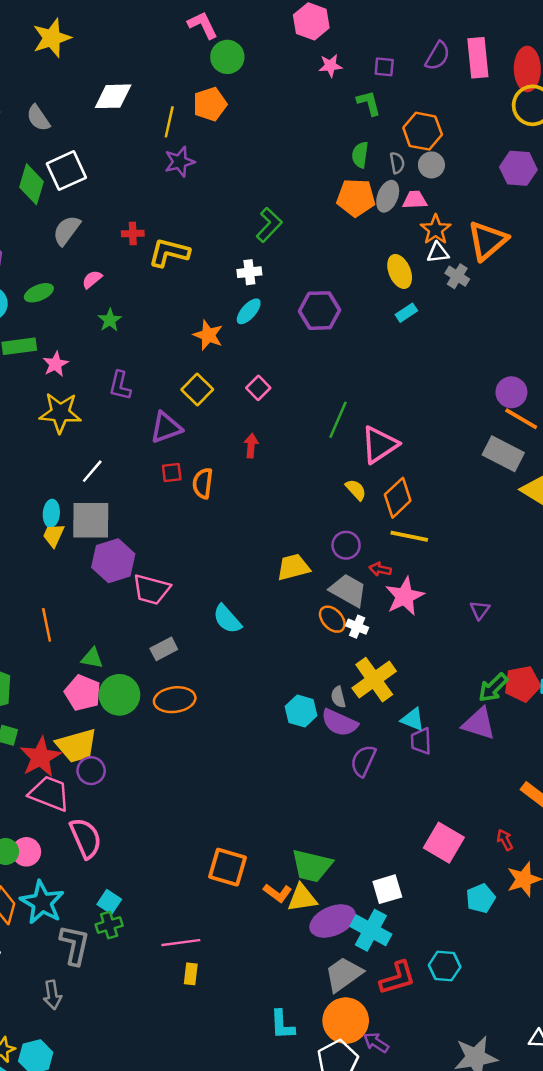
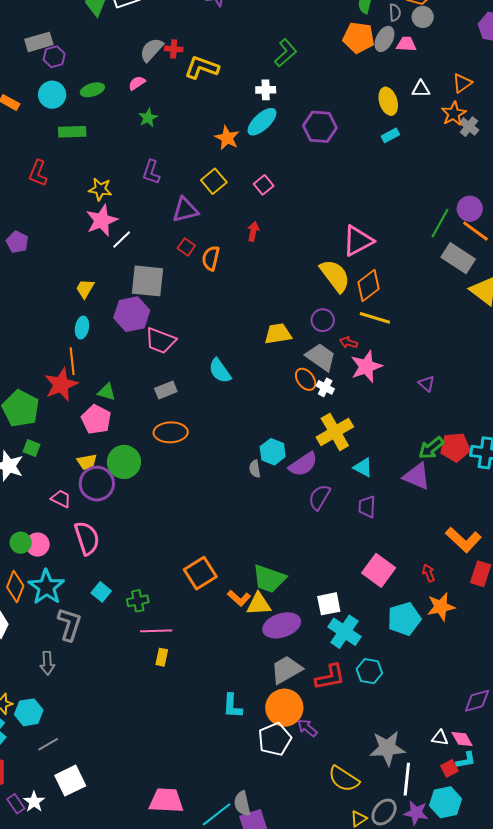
gray semicircle: (67, 230) -> (152, 50), moved
orange star: (436, 230) -> (454, 114), moved
orange triangle: (487, 241) -> (462, 83), size x0.6
gray cross: (457, 276) -> (469, 127), moved
cyan ellipse: (249, 311) -> (262, 122), size x1.4
pink star: (56, 364) -> (102, 220), moved, size x1.5
yellow star: (60, 413) -> (100, 189), size x0.7
green line: (338, 420) -> (440, 223), moved
red square: (172, 472) -> (186, 247), turned 36
yellow semicircle: (356, 490) -> (335, 276), size x1.8
cyan ellipse: (51, 513) -> (82, 328), moved
gray square: (91, 520) -> (147, 281), moved
purple triangle: (480, 610) -> (427, 384), turned -30
green circle: (119, 695) -> (124, 462), moved
gray semicircle: (338, 697) -> (255, 469), moved
purple semicircle: (339, 723) -> (303, 464), turned -64
purple trapezoid: (421, 741) -> (367, 507), moved
yellow trapezoid: (77, 746) -> (87, 462), size x0.6
red star: (40, 757) -> (61, 385), moved
purple circle: (91, 771) -> (97, 484), size x1.5
pink trapezoid: (49, 793) -> (61, 499), size x0.6
orange square: (227, 867) -> (200, 573), turned 36
cyan pentagon: (481, 898) -> (404, 619), size x1.4
green cross: (109, 925) -> (138, 601), moved
cyan cross: (371, 930) -> (344, 632), moved

